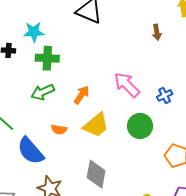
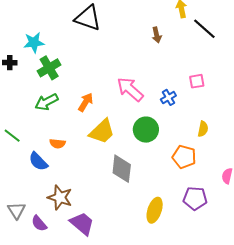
green cross: (47, 58) -> (49, 68), turned -30
orange semicircle: (59, 129) -> (57, 144), moved
blue semicircle: (31, 151) -> (38, 161), size x0.7
gray diamond: (96, 174) -> (122, 169), moved

